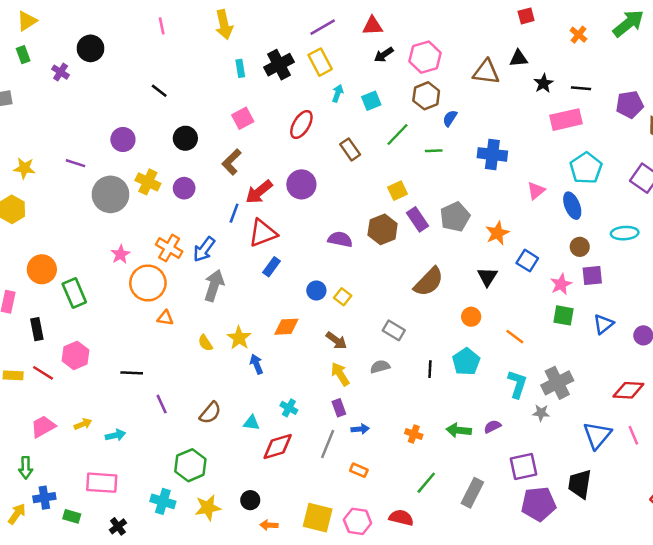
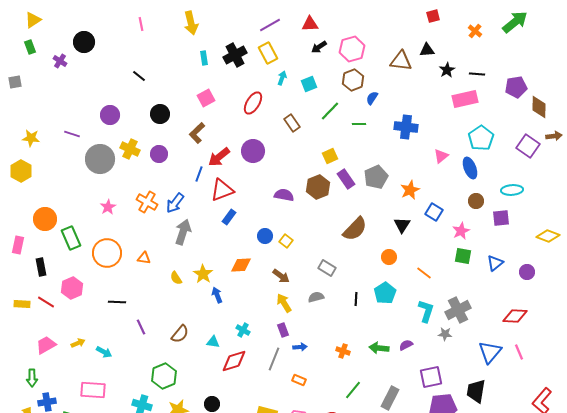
purple square: (592, 276) -> (501, 218), moved
orange circle: (148, 283) -> (107, 253), moved
cyan arrow: (115, 435) -> (104, 352), turned 42

